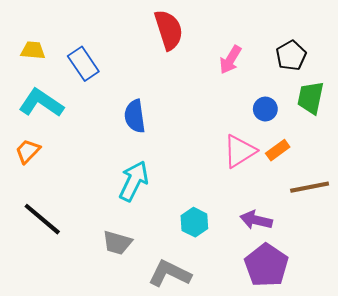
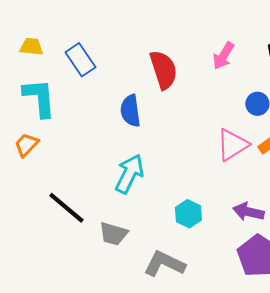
red semicircle: (169, 30) -> (163, 70), moved
cyan L-shape: (41, 103) -> (39, 98), turned 51
black line: (42, 219) -> (66, 208), moved

